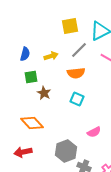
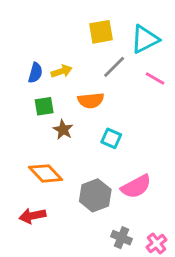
yellow arrow: (51, 56) -> (62, 71), moved
orange semicircle: (76, 73) -> (91, 100), moved
pink semicircle: (94, 132) -> (136, 187), size x1.5
gray hexagon: (66, 151) -> (95, 195), moved

